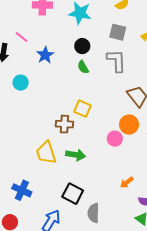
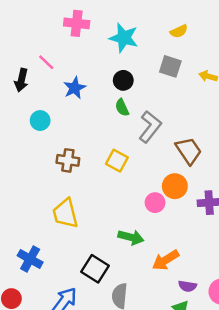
gray L-shape: (116, 61) -> (150, 127), moved, turned 35
brown cross: (64, 124) -> (68, 160), moved
green arrow: (76, 155) -> (131, 237), moved
orange arrow: (127, 182) -> (166, 260), size x1.5

